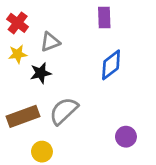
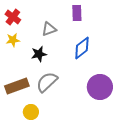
gray triangle: (50, 42) -> (49, 29), moved
black star: (41, 73) -> (39, 54), moved
purple circle: (126, 137) -> (100, 87), moved, size x1.6

